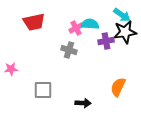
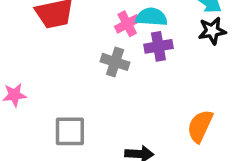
black star: (125, 32) -> (212, 31), size x0.7
purple cross: (106, 41) -> (158, 46), moved

